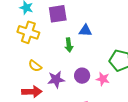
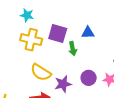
purple square: (58, 14) -> (58, 33), moved, turned 30
yellow semicircle: (35, 66) -> (41, 72), size x1.5

